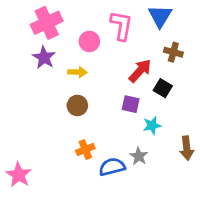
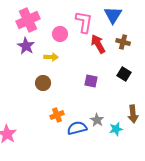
red arrow: (140, 71) -> (98, 44), moved, turned -72
black square: (163, 88) -> (124, 74), moved
brown circle: (77, 105) -> (43, 83), moved
cyan star: (152, 125) -> (116, 129), moved

